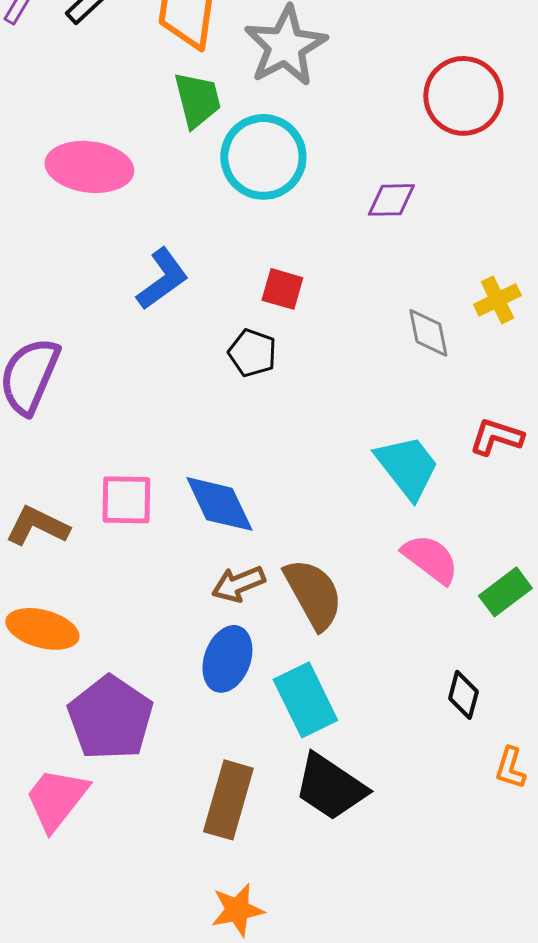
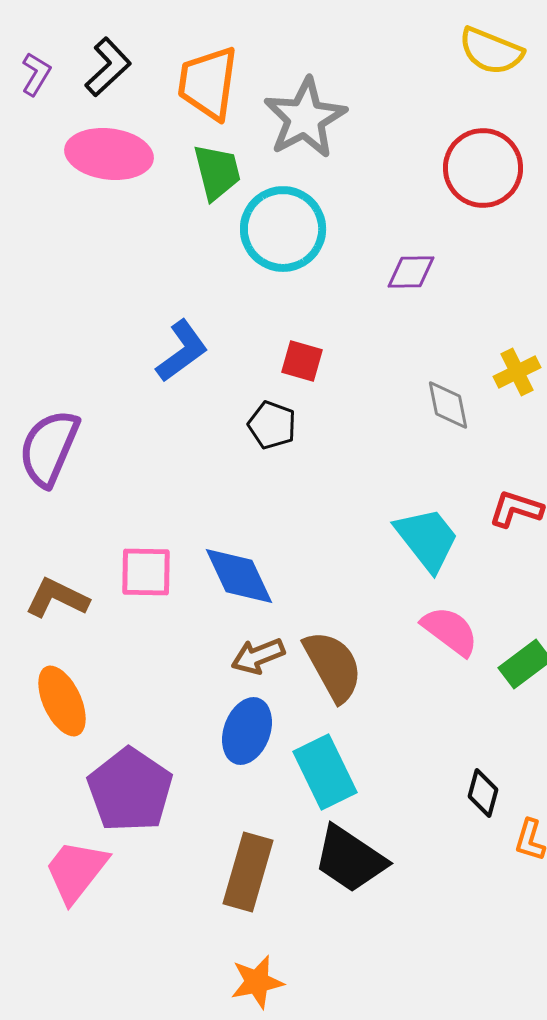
pink ellipse: (89, 167) -> (109, 154), moved
orange ellipse: (42, 629) -> (62, 701), turned 50
black diamond: (463, 695) -> (483, 793), moved

